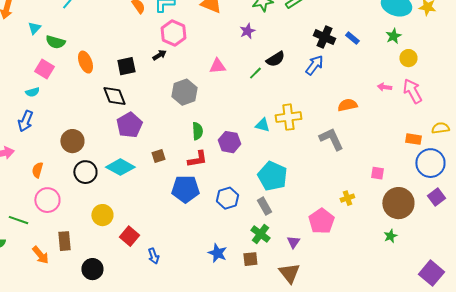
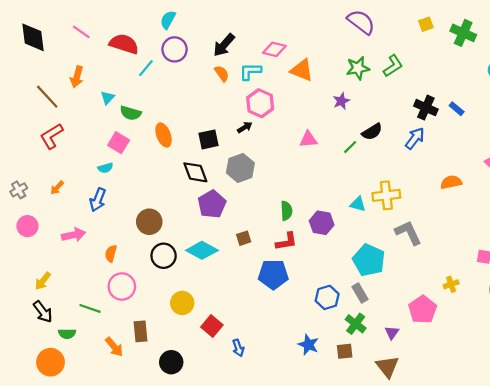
gray hexagon: (184, 92) -> (240, 168), moved
gray L-shape: (331, 139) -> (408, 233), moved
blue hexagon: (227, 198) -> (327, 297), moved

